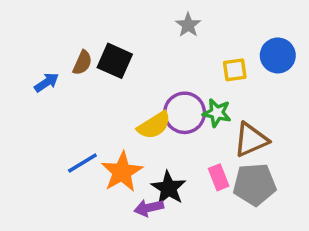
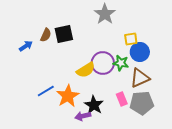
gray star: (188, 25) -> (105, 14), size x1.5
blue circle: (278, 55) -> (140, 52), moved
black square: (115, 61) -> (64, 34), turned -36

